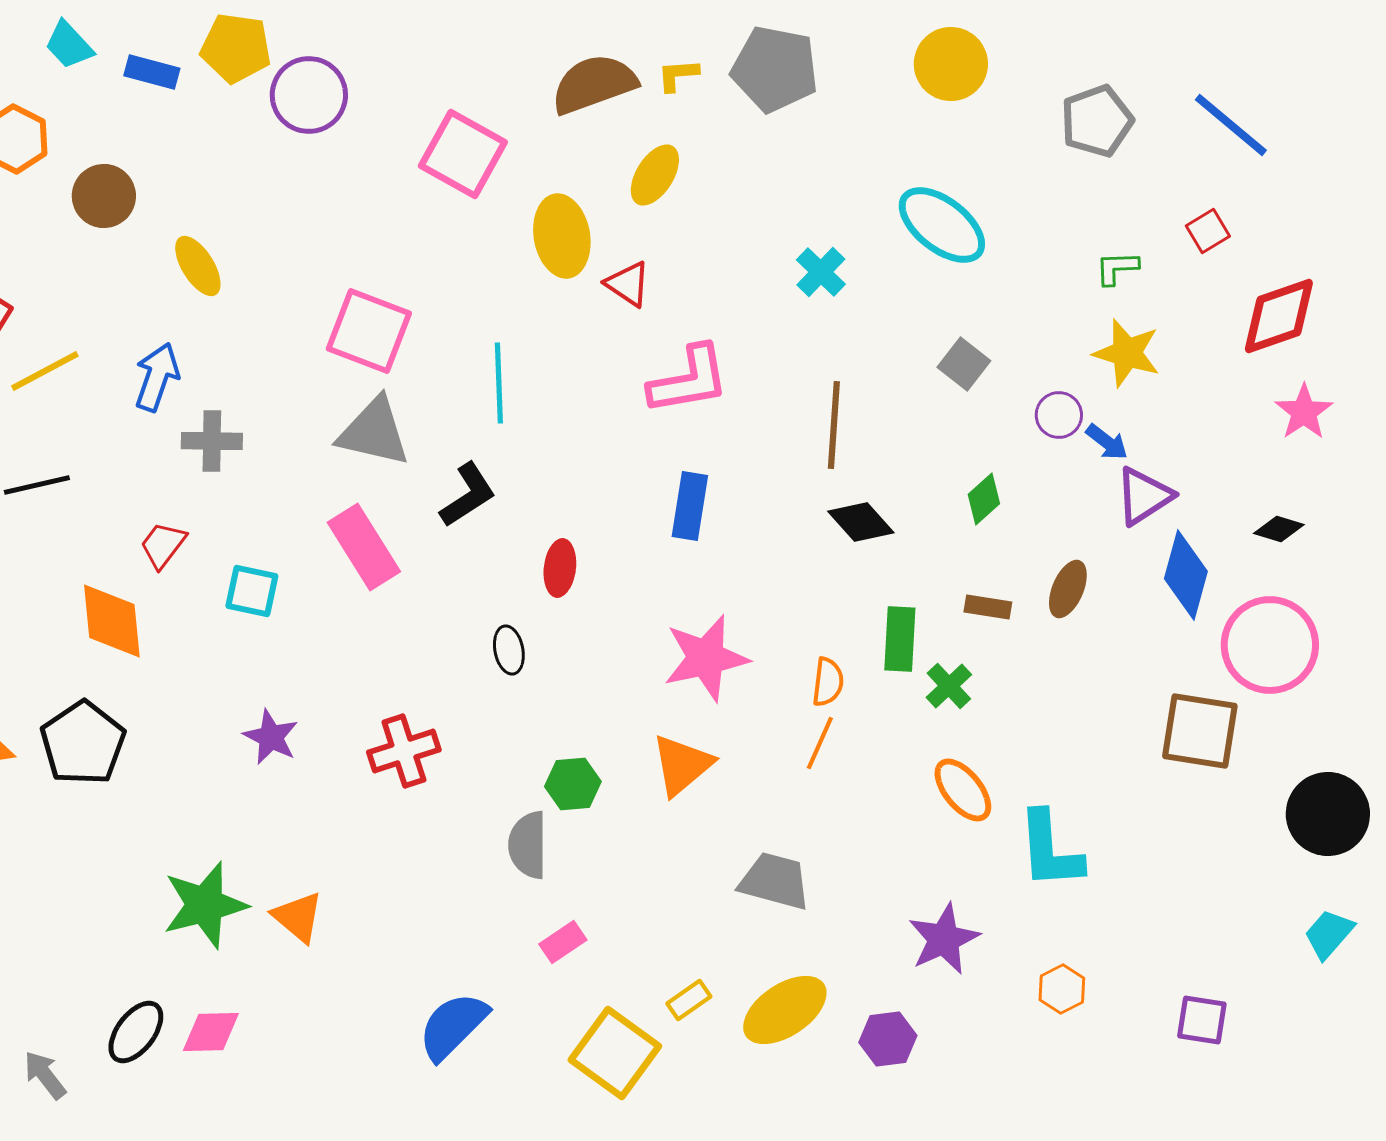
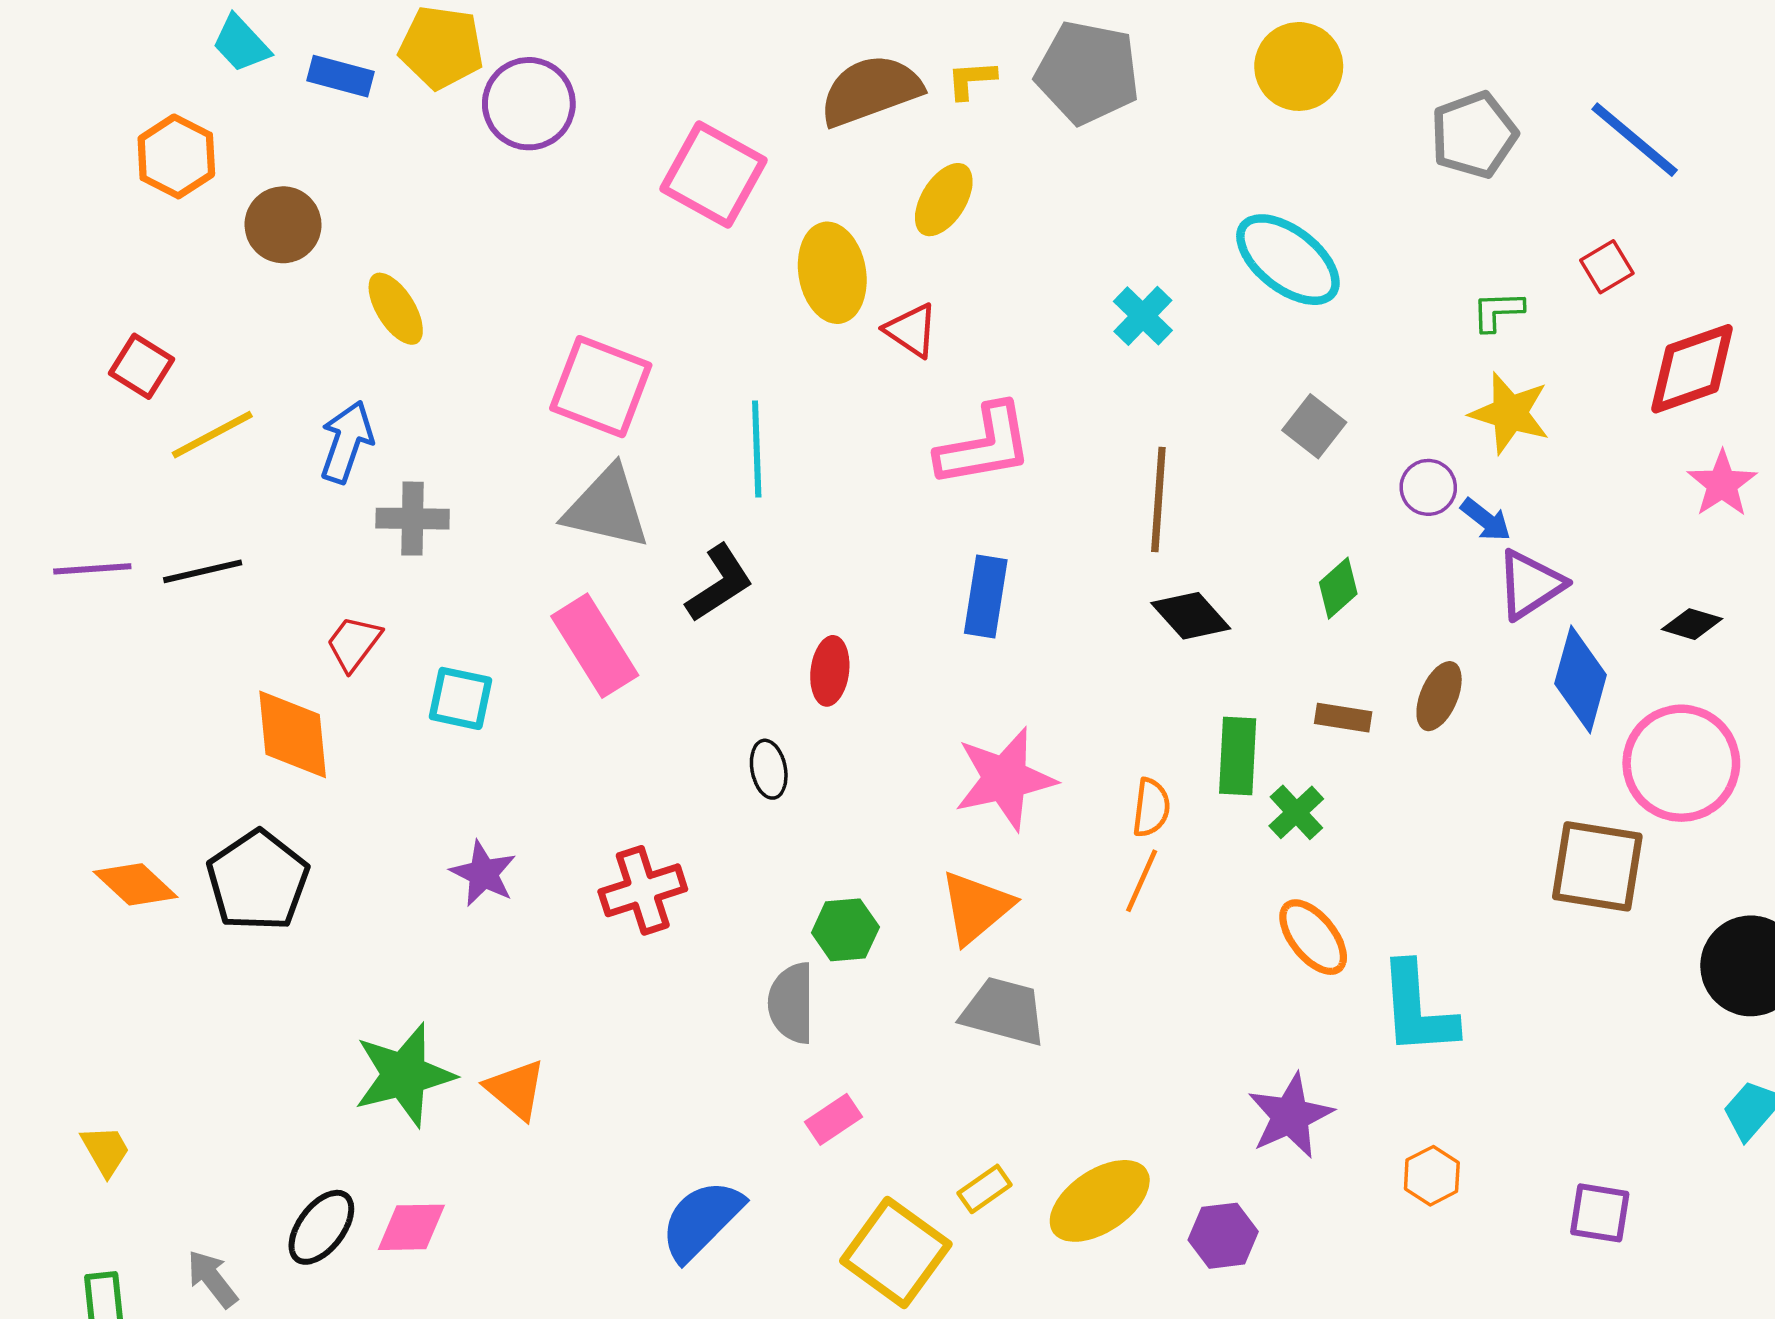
gray trapezoid: (775, 881) -> (1004, 1011), moved

